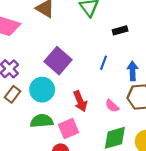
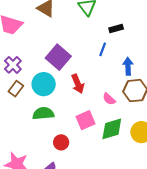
blue line: (103, 63) -> (103, 49), moved
red arrow: (80, 101) -> (78, 84), moved
pink square: (68, 128) -> (85, 120), moved

